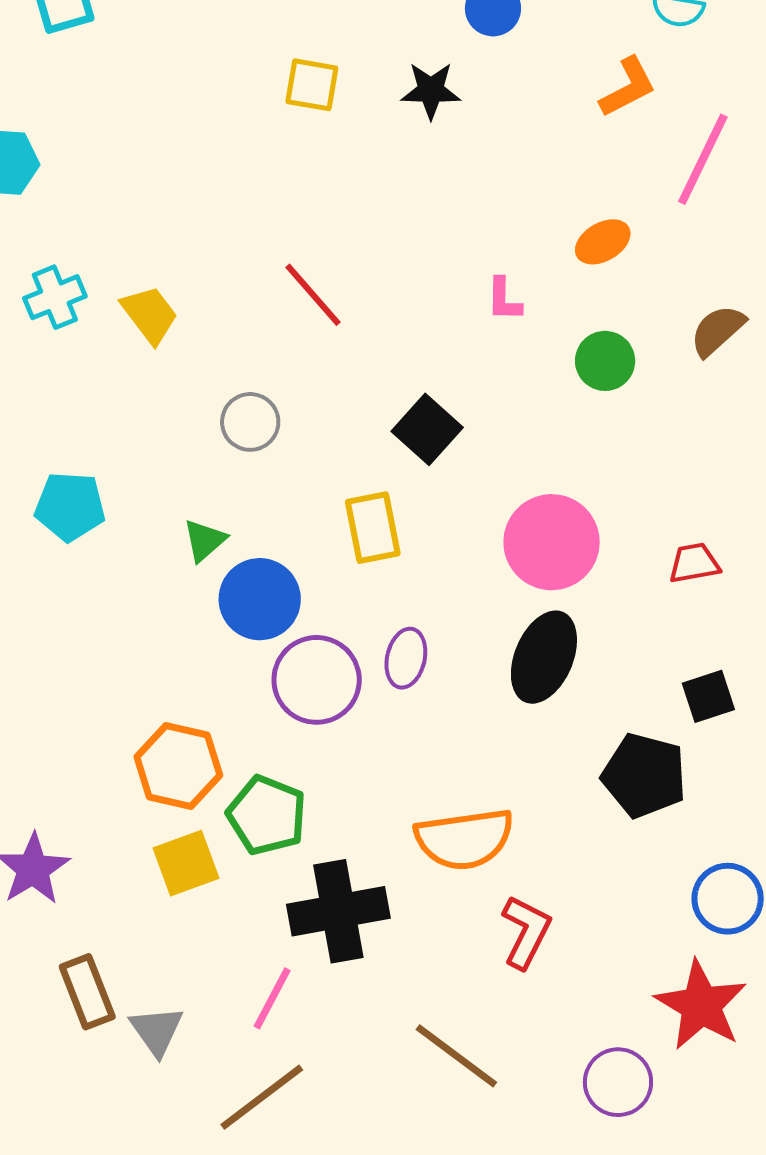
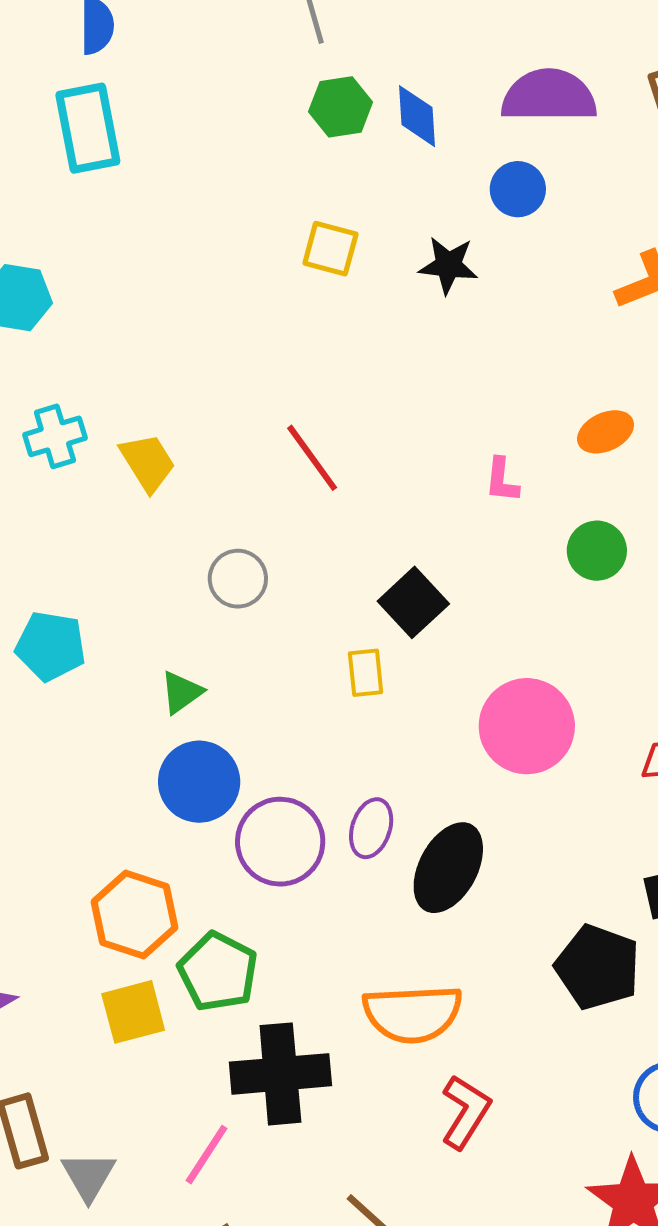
yellow rectangle: (373, 528) -> (366, 673), moved, size x0.7
blue circle: (260, 599) -> (199, 782), moved
black ellipse: (544, 657) -> (448, 868), moved

